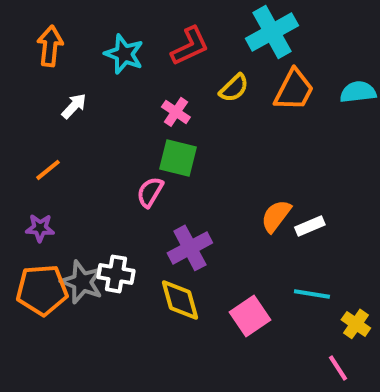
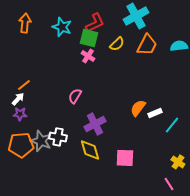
white arrow: (74, 106) -> (18, 99), moved
green square: (178, 158) -> (89, 38), moved
cyan line: (312, 294) -> (172, 125), moved, turned -60
pink square: (250, 316) -> (125, 158), turned 36

